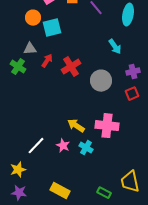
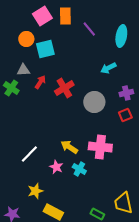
cyan arrow: (115, 47) -> (108, 68), turned 98
white line: (36, 146) -> (29, 154), moved
yellow star: (18, 170) -> (35, 191), moved

